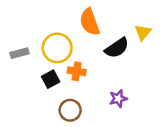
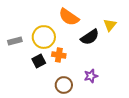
orange semicircle: (90, 22) -> (69, 17), turned -35
brown circle: (70, 110) -> (64, 85), moved

